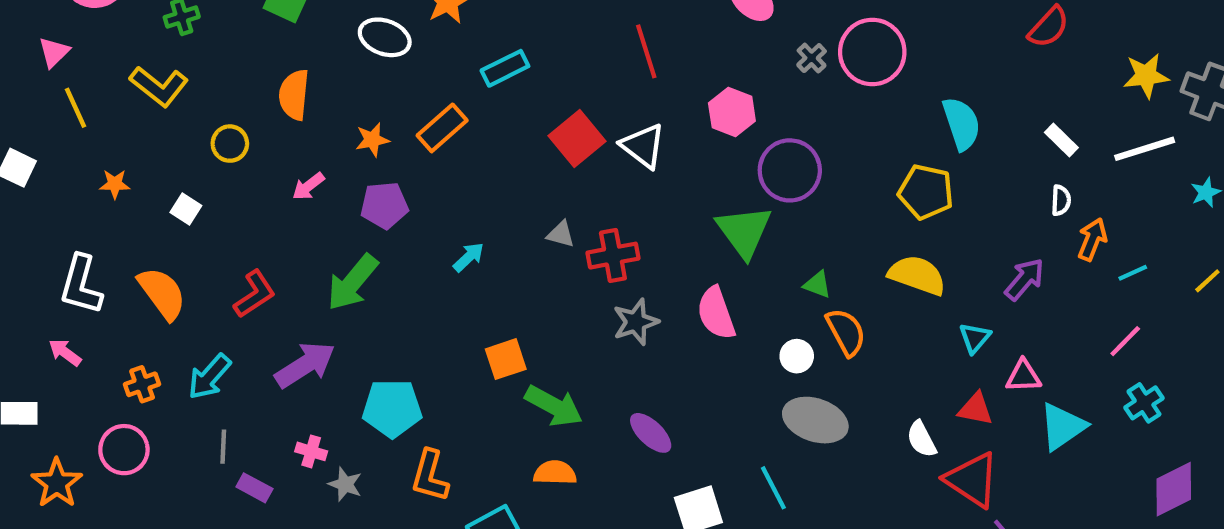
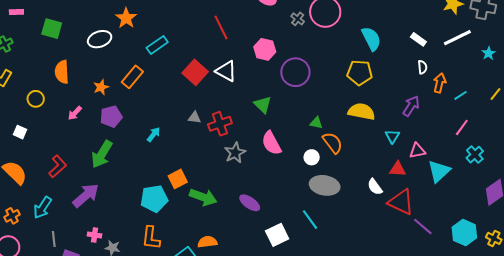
white ellipse: (385, 37) -> (100, 39), turned -30
green triangle: (744, 231) -> (263, 105), moved, size x0.7
cyan pentagon: (392, 408) -> (154, 199), moved
orange semicircle: (555, 473) -> (207, 242), moved

